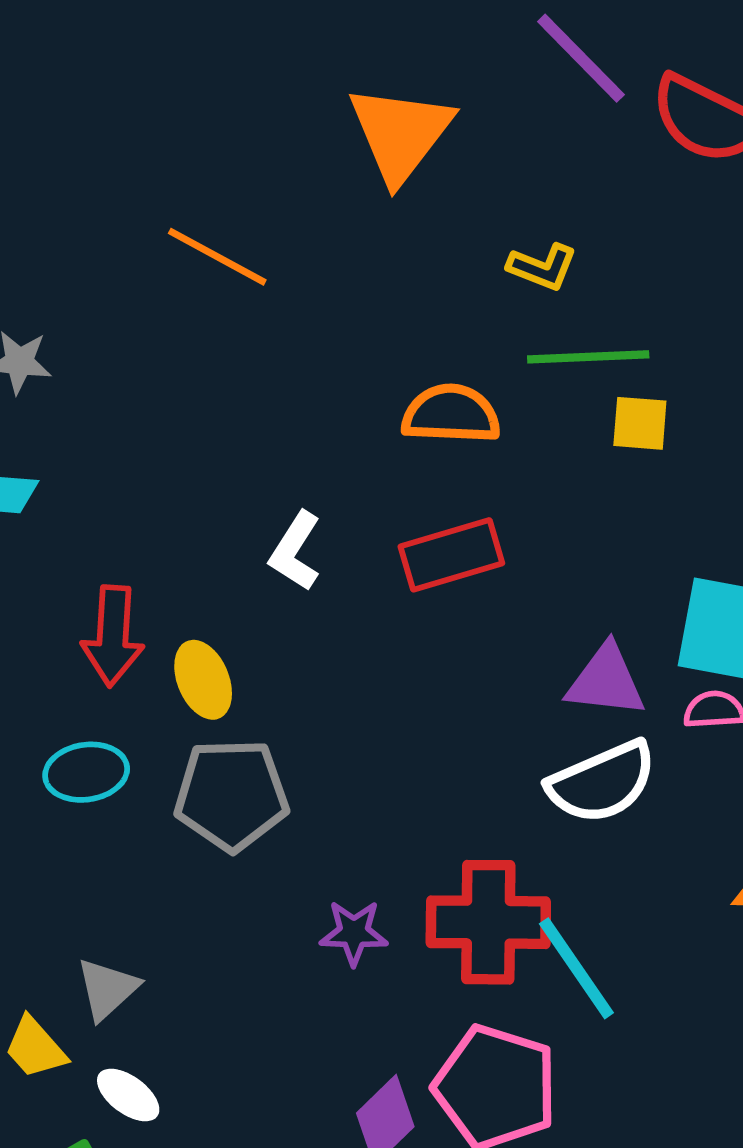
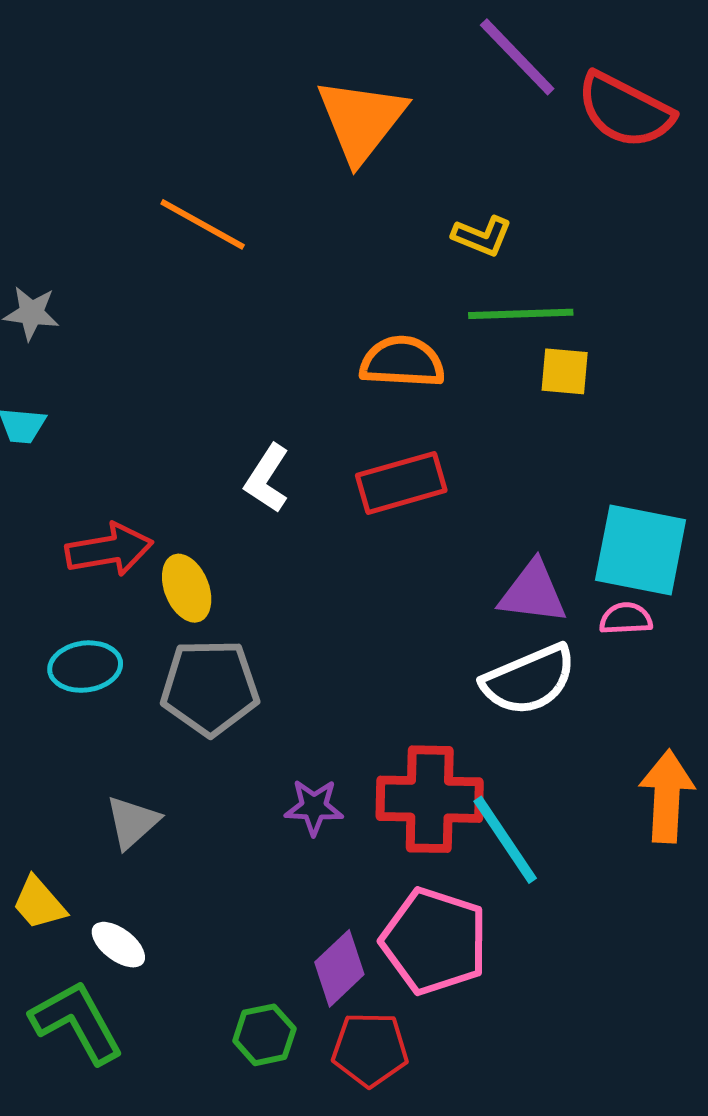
red arrow: (113, 636) -> (109, 550), turned -104
gray triangle: (107, 989) -> (132, 822), moved

